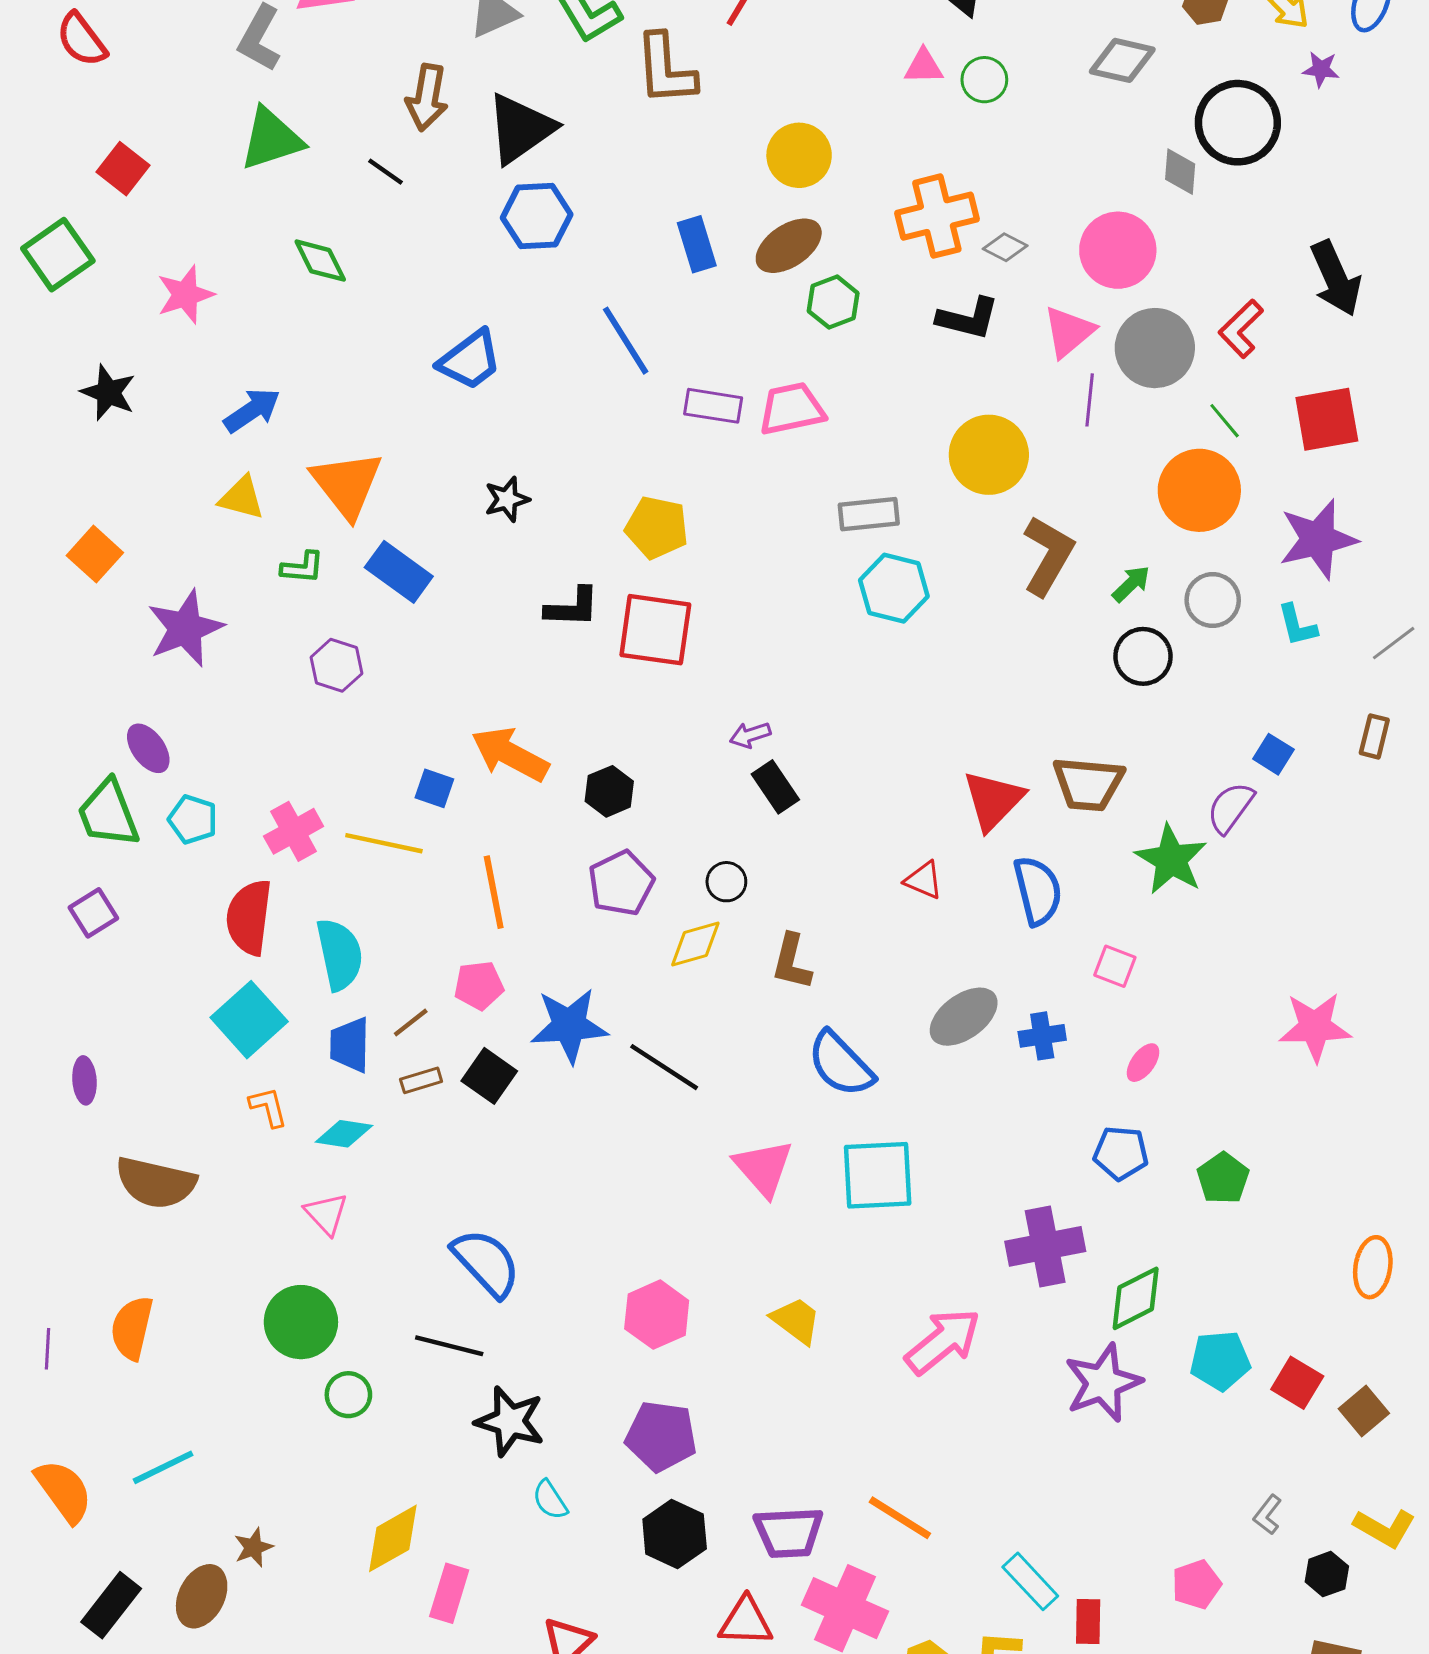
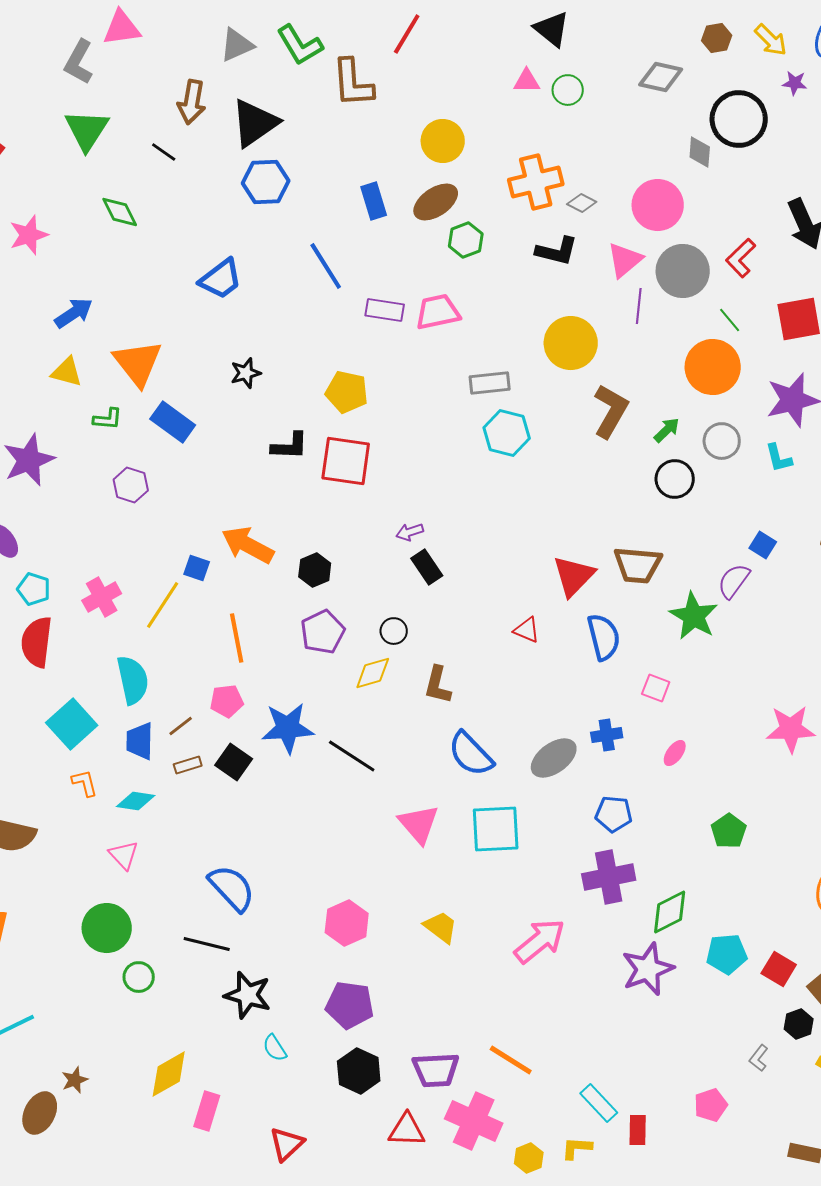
green triangle: (271, 139) -> (87, 130), turned -39
yellow line: (384, 843) -> (163, 605), turned -69
red semicircle: (249, 917) -> (37, 642), moved
gray ellipse: (964, 1017) -> (554, 758), moved
blue pentagon: (1121, 1153) -> (614, 814), moved
black hexagon: (1327, 1574) -> (799, 1024), moved

